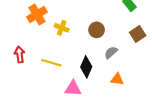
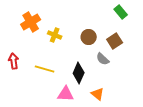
brown square: (138, 34) -> (115, 41), moved
gray semicircle: (111, 52) -> (103, 59), turned -96
orange triangle: (117, 79) -> (98, 94), moved, turned 32

